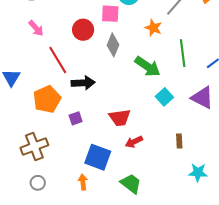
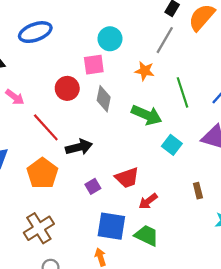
purple square: (76, 118) -> (93, 186), moved
green trapezoid: (131, 184) -> (147, 235), moved

